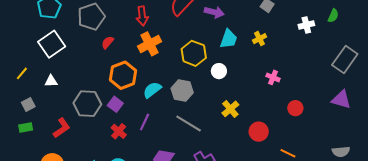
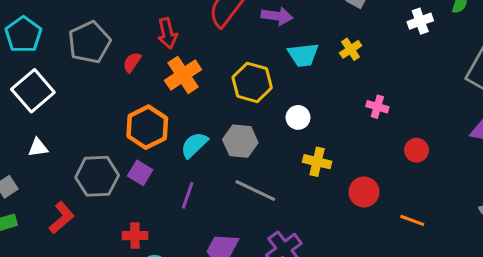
cyan trapezoid: (229, 39) -> (303, 55), turned 70
red semicircle: (108, 42) -> (132, 62), moved
white circle: (219, 71) -> (298, 117), moved
yellow cross: (230, 109) -> (317, 162), turned -30
red cross: (119, 131) -> (135, 236), moved, turned -35

